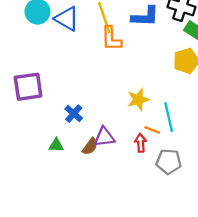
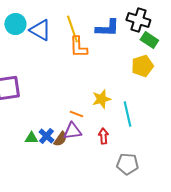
blue cross: (74, 114) -> (46, 136), moved
orange line: (152, 130) -> (76, 114), moved
gray pentagon: (169, 162) -> (127, 164), moved

